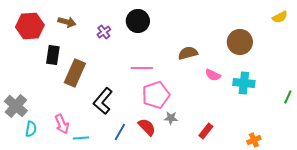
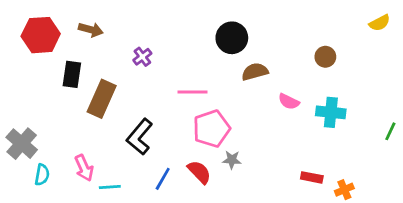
black circle: (138, 21) -> (232, 38), moved
purple cross: (104, 32) -> (142, 57), moved
brown circle: (240, 42) -> (325, 57), size x0.6
red rectangle: (206, 131) -> (312, 177), moved, turned 63

